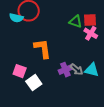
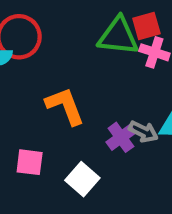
green triangle: (75, 22) -> (118, 36), size x1.5
white square: (34, 83) -> (82, 179), moved

